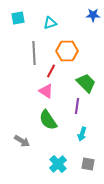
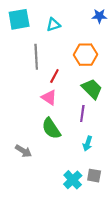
cyan square: (18, 18) -> (19, 19), size x1.5
orange hexagon: (67, 51) -> (85, 55), moved
cyan cross: (58, 164) -> (73, 180), moved

